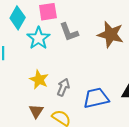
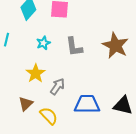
gray L-shape: (69, 32) -> (74, 47), moved
cyan star: (38, 38) -> (43, 43), moved, size x0.6

